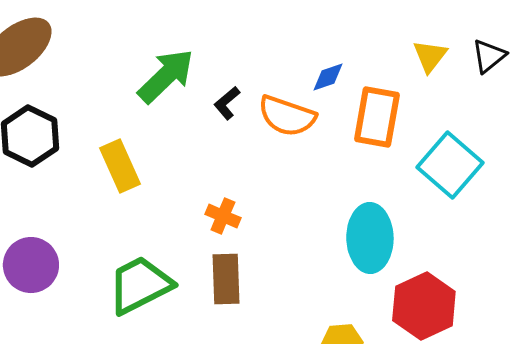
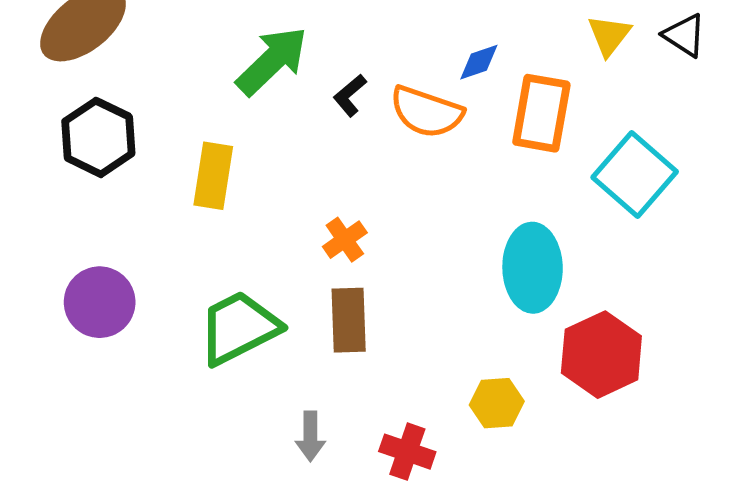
black triangle: (489, 56) -> (684, 35), turned -48
yellow rectangle: (120, 166) -> (213, 176), turned 33
orange cross: (223, 216) -> (345, 240), turned 32

